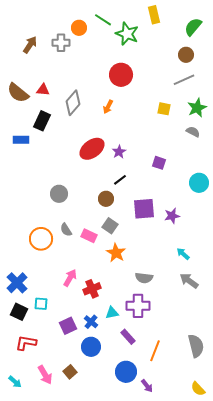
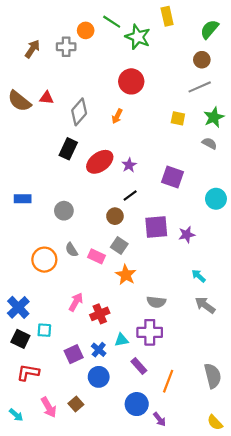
black rectangle: (42, 121) -> (68, 149), moved
blue rectangle: (21, 140) -> (23, 199), moved
purple square: (159, 163) -> (173, 177), size x1.5

